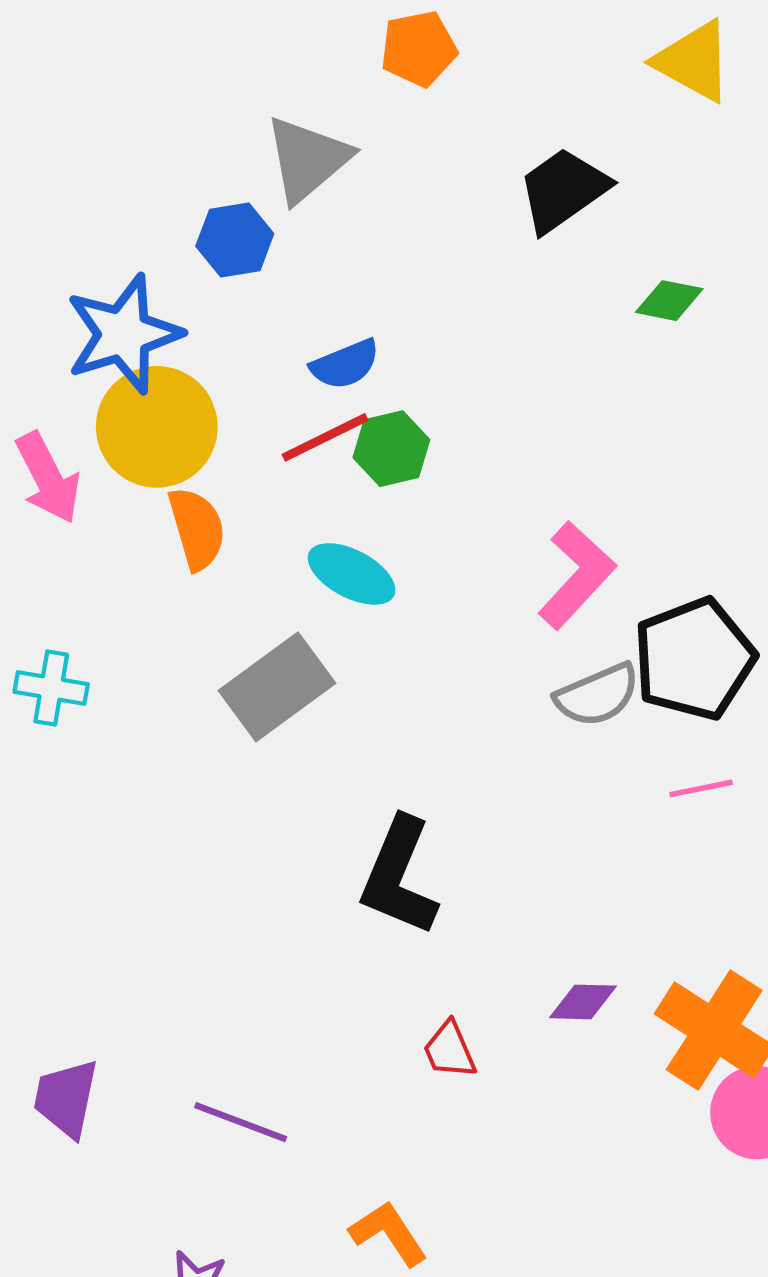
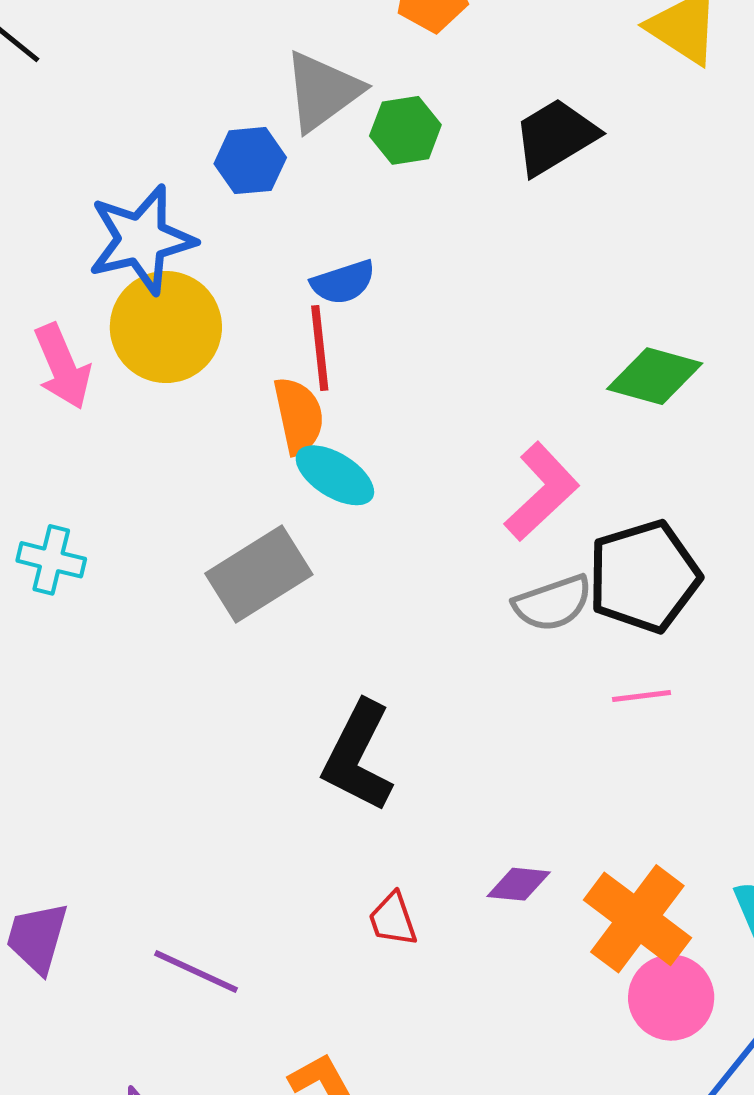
green diamond: (669, 301) -> (655, 376), moved, size x1.5
red line: (325, 437) -> (320, 348), turned -74
green hexagon: (391, 449) -> (405, 130), moved
orange semicircle: (197, 529) -> (299, 416), moved

